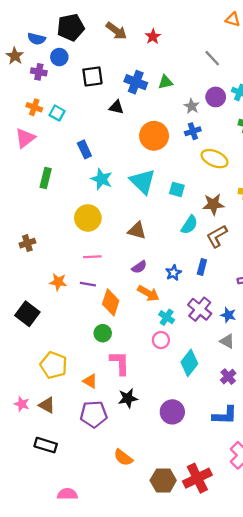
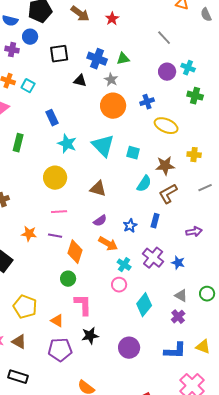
gray star: (192, 106) -> (111, 80), moved
gray triangle: (227, 341) -> (181, 296), moved

